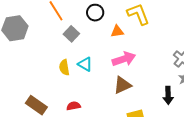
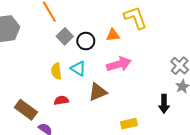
black circle: (95, 13) -> (86, 41), moved
brown triangle: (122, 85) -> (98, 92), moved
red semicircle: (73, 106) -> (61, 100), moved

